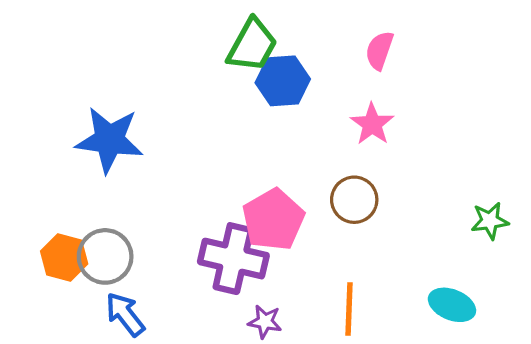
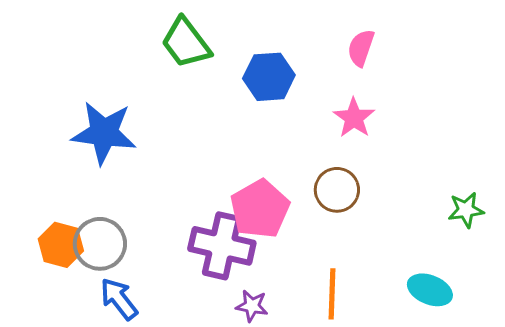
green trapezoid: (252, 45) -> (186, 43), moved, turned 114

